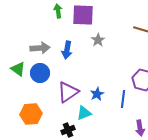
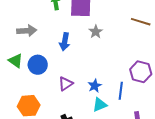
gray arrow: (40, 48) -> (27, 31), moved
purple triangle: (68, 92) -> (66, 84), size x0.7
cyan triangle: (84, 113) -> (100, 105), moved

